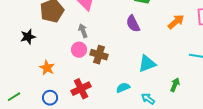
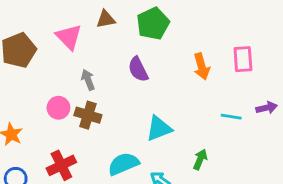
orange arrow: (176, 22) -> (202, 66), turned 114
gray arrow: (83, 31) -> (88, 80), moved
cyan semicircle: (123, 88) -> (123, 164), size x1.5

